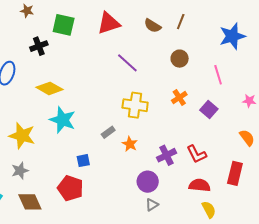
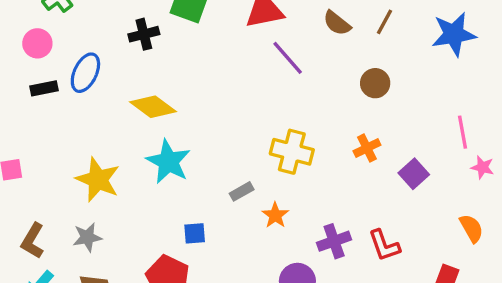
blue star: (232, 36) -> (454, 34), moved
purple line: (127, 63) -> (288, 58), moved
pink line: (218, 75) -> (462, 132), moved

